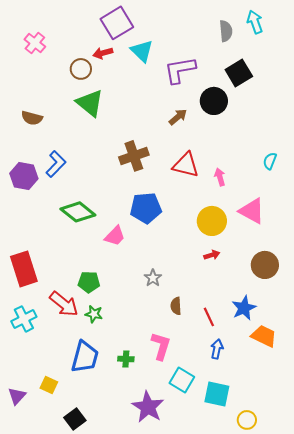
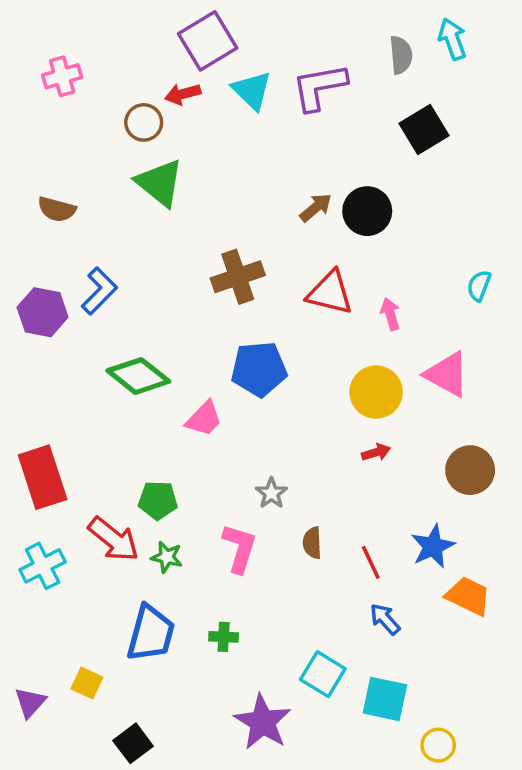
pink cross: (35, 43) -> (62, 76), turned 35
purple L-shape: (180, 70) -> (319, 87), moved
black circle: (214, 101) -> (367, 211), moved
pink L-shape: (161, 346) -> (239, 548), moved
blue arrow: (217, 349) -> (385, 619), turned -54

